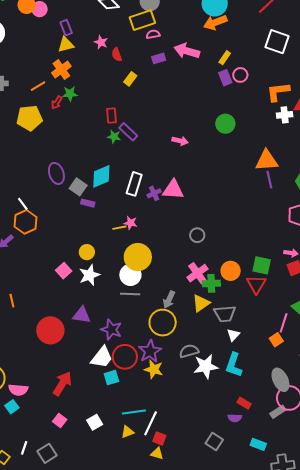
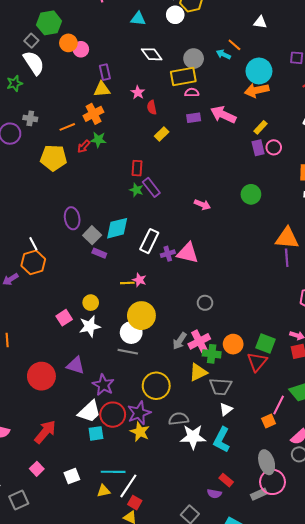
gray arrow: (169, 300) -> (180, 341), moved

